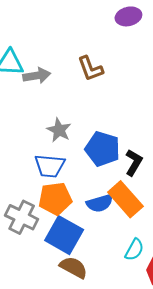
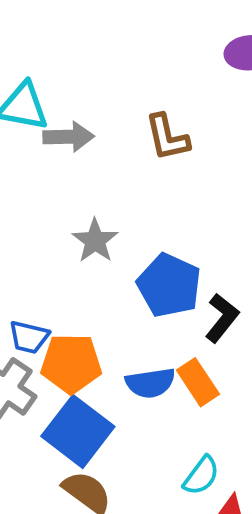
blue trapezoid: (50, 166) -> (29, 337), moved, size x0.7
orange rectangle: (125, 199) -> (198, 382), size x0.7

